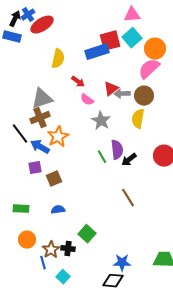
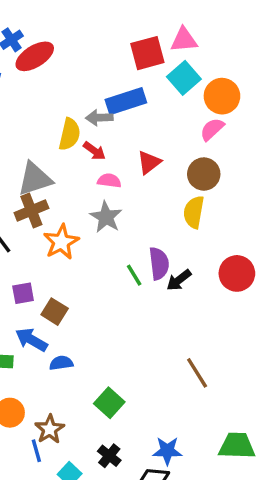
red square: (110, 41) -> (147, 53), moved
yellow semicircle: (58, 59) -> (70, 134), moved
pink semicircle: (149, 69) -> (212, 129), size x0.7
gray arrow: (122, 94) -> (99, 118), moved
pink semicircle: (87, 100) -> (109, 181), turned 152
gray star: (101, 121) -> (106, 217), moved
blue arrow: (40, 147) -> (31, 340), moved
brown square: (54, 179) -> (55, 312), turned -35
brown line: (128, 198) -> (197, 373), moved
black cross: (68, 249) -> (109, 456), moved, turned 32

